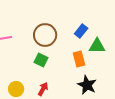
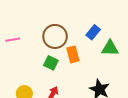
orange rectangle: (79, 59) -> (73, 54), moved

